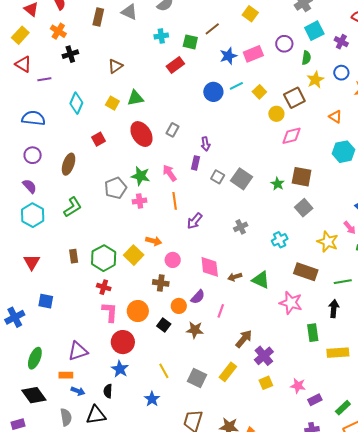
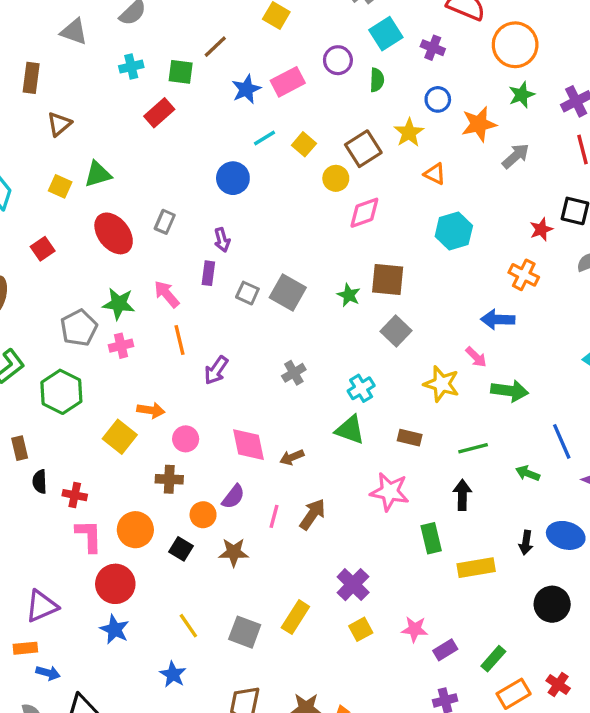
brown rectangle: (98, 17) -> (31, 78), moved
yellow star: (315, 80) -> (409, 133), moved
blue circle: (213, 92) -> (233, 178), moved
green hexagon: (104, 258) -> (61, 392), moved
brown rectangle: (306, 272) -> (410, 438), size x0.6
green triangle: (261, 280) -> (350, 430), moved
brown arrow: (244, 339) -> (313, 514), moved
black semicircle: (108, 391) -> (40, 482), moved

